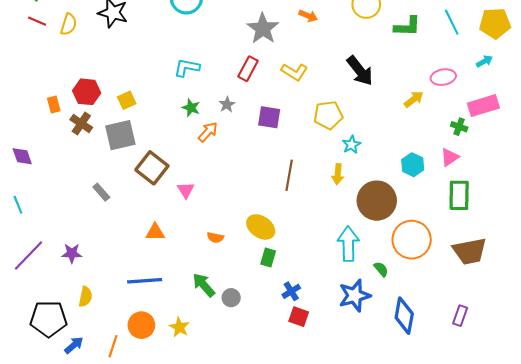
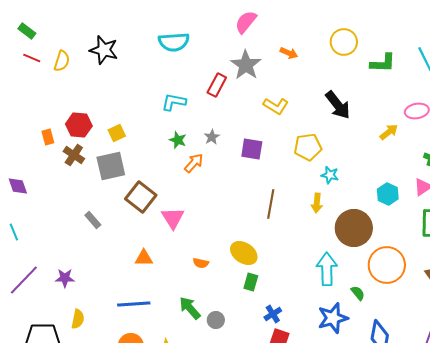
red rectangle: (248, 69) -> (217, 85), moved
cyan star: (351, 145) -> (330, 175), turned -30
pink triangle: (186, 190) -> (173, 218), size x1.4

